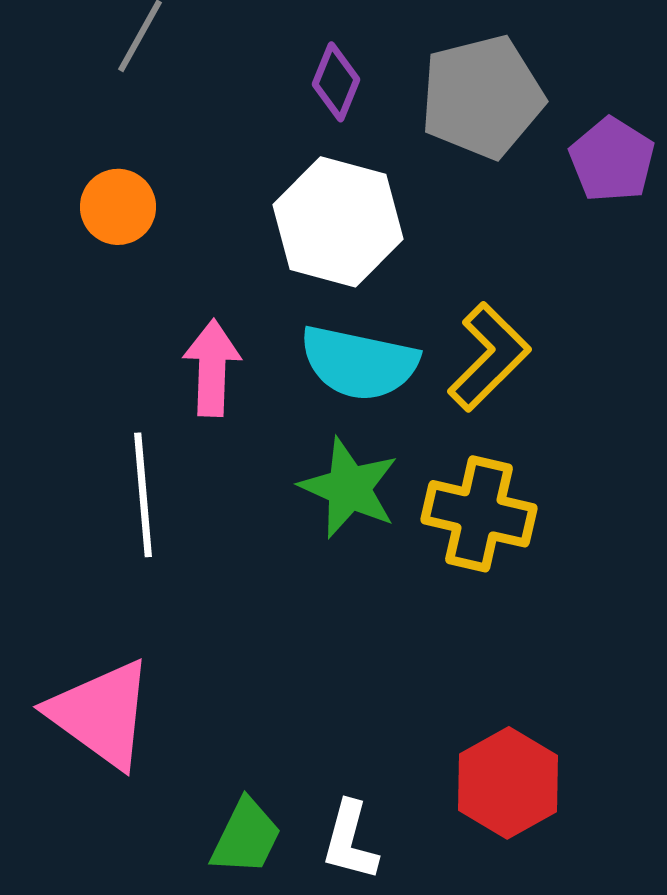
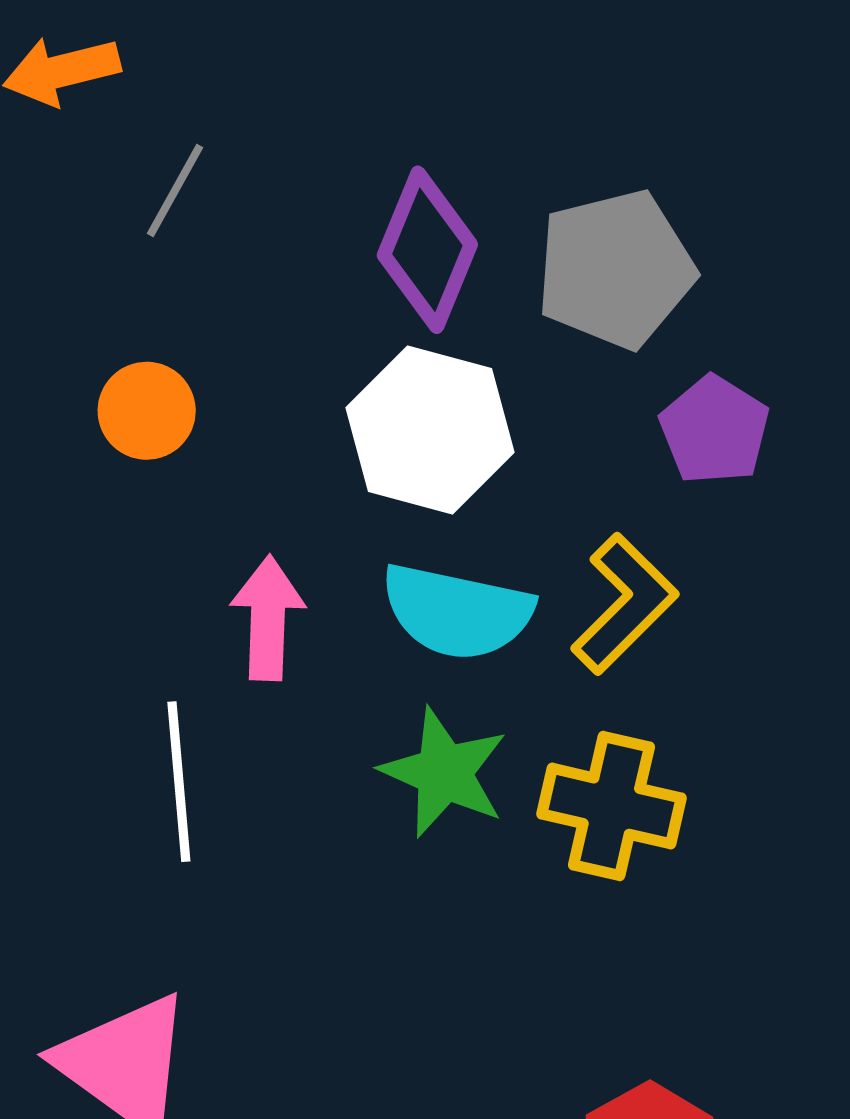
purple diamond: (336, 82) -> (427, 250), size x1.6
purple pentagon: (612, 160) -> (714, 430), moved

